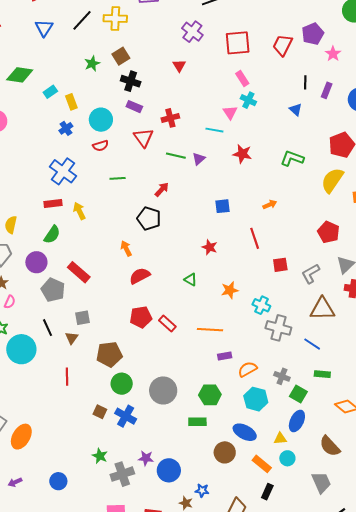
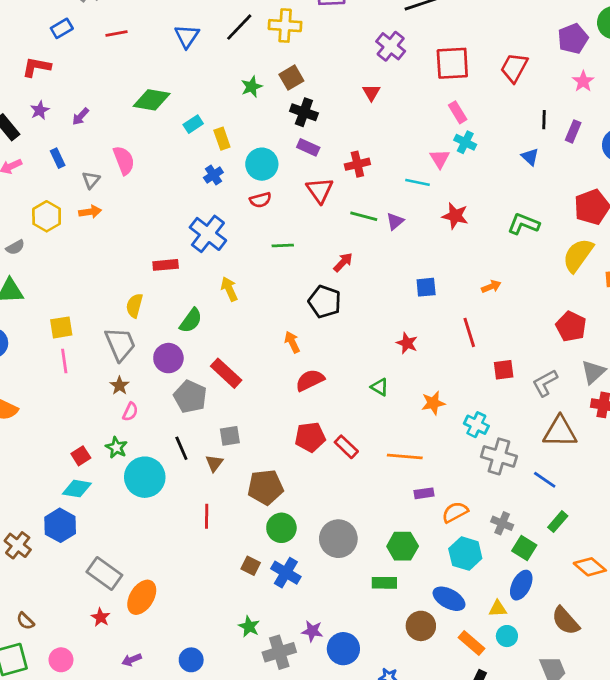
purple pentagon: (313, 34) -> (573, 39), moved
red rectangle: (53, 204) -> (166, 265), moved
green rectangle: (322, 374) -> (558, 522), turned -56

